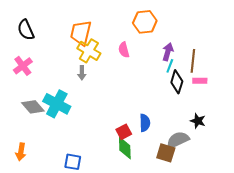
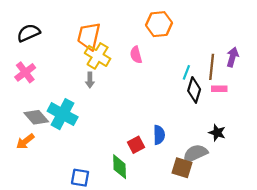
black semicircle: (26, 30) -> (29, 33), turned 90
purple arrow: (168, 52) -> (232, 57), moved
green diamond: (125, 148) -> (120, 167), moved
orange arrow: (21, 152) -> (25, 141), moved, turned 42

